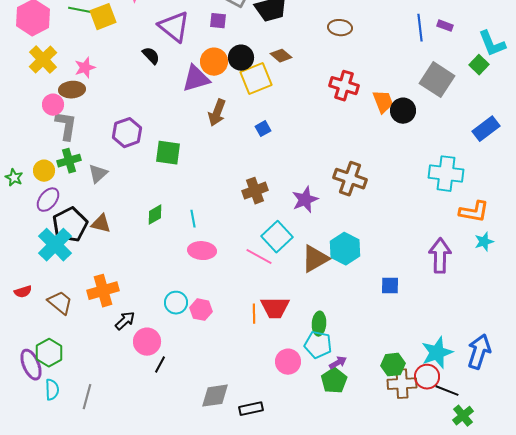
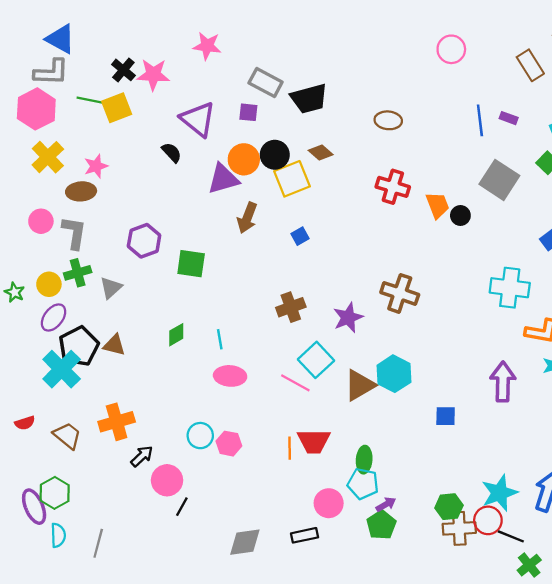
pink circle: (53, 105) -> (41, 221), moved
black circle: (403, 111) -> (460, 215), size x0.7
black rectangle: (251, 409) -> (305, 535), moved

